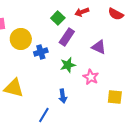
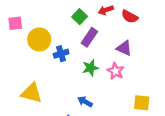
red semicircle: (116, 14) -> (130, 17), moved
pink star: (91, 77) -> (116, 71), moved
blue arrow: (63, 96) -> (85, 102), turned 128

